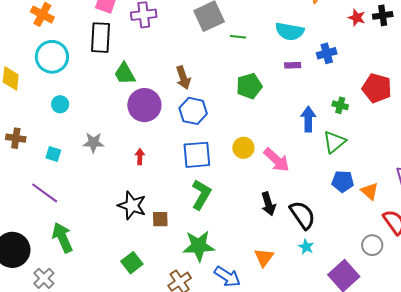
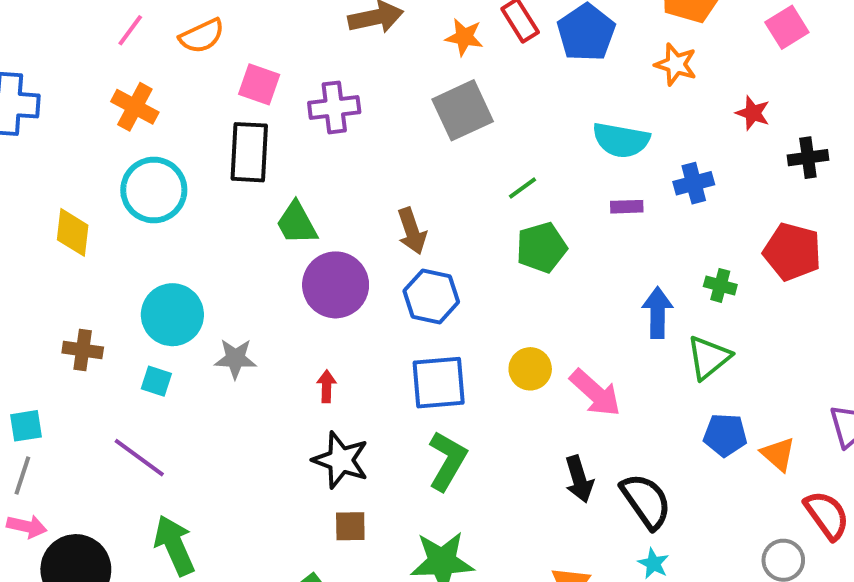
black cross: (383, 15) -> (808, 158), moved
green line: (238, 37) -> (523, 188), moved, turned -42
cyan circle: (60, 104) -> (172, 315), moved, size x1.8
black star: (132, 205) -> (341, 460), moved
brown square: (160, 219) -> (350, 526), moved

